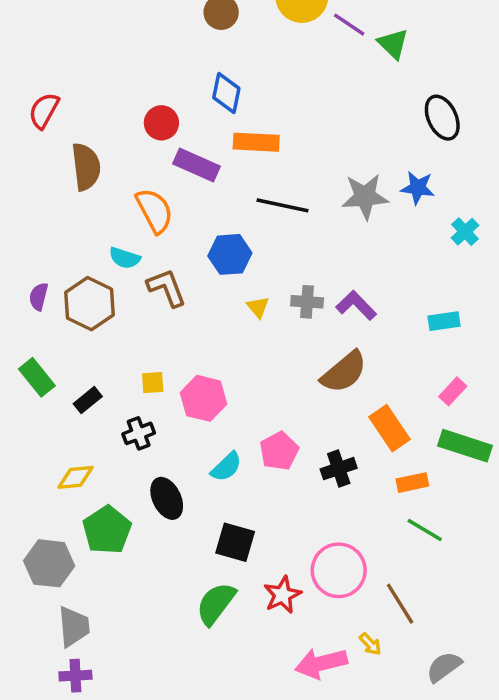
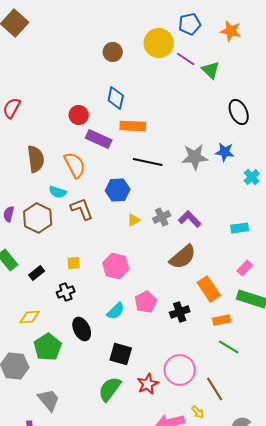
brown semicircle: (86, 167) -> (36, 159), moved
gray cross: (307, 302) -> (162, 217), turned -30
yellow triangle: (258, 307) -> (134, 220), turned 40
pink hexagon: (204, 398) -> (116, 266), moved
gray trapezoid: (74, 626) -> (49, 400), moved, turned -35

